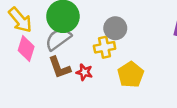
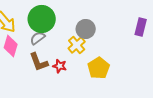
gray semicircle: (58, 39) -> (38, 38), size x0.7
yellow cross: (105, 47) -> (77, 45), turned -30

